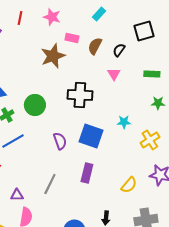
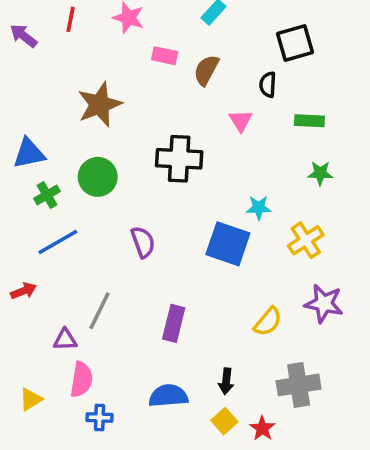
black semicircle: (119, 50) -> (268, 85), moved, turned -32
brown star: (53, 56) -> (100, 105), moved
blue square: (91, 136) -> (228, 244), moved
purple rectangle: (87, 173) -> (174, 323), moved
gray line: (50, 184) -> (100, 311), moved

